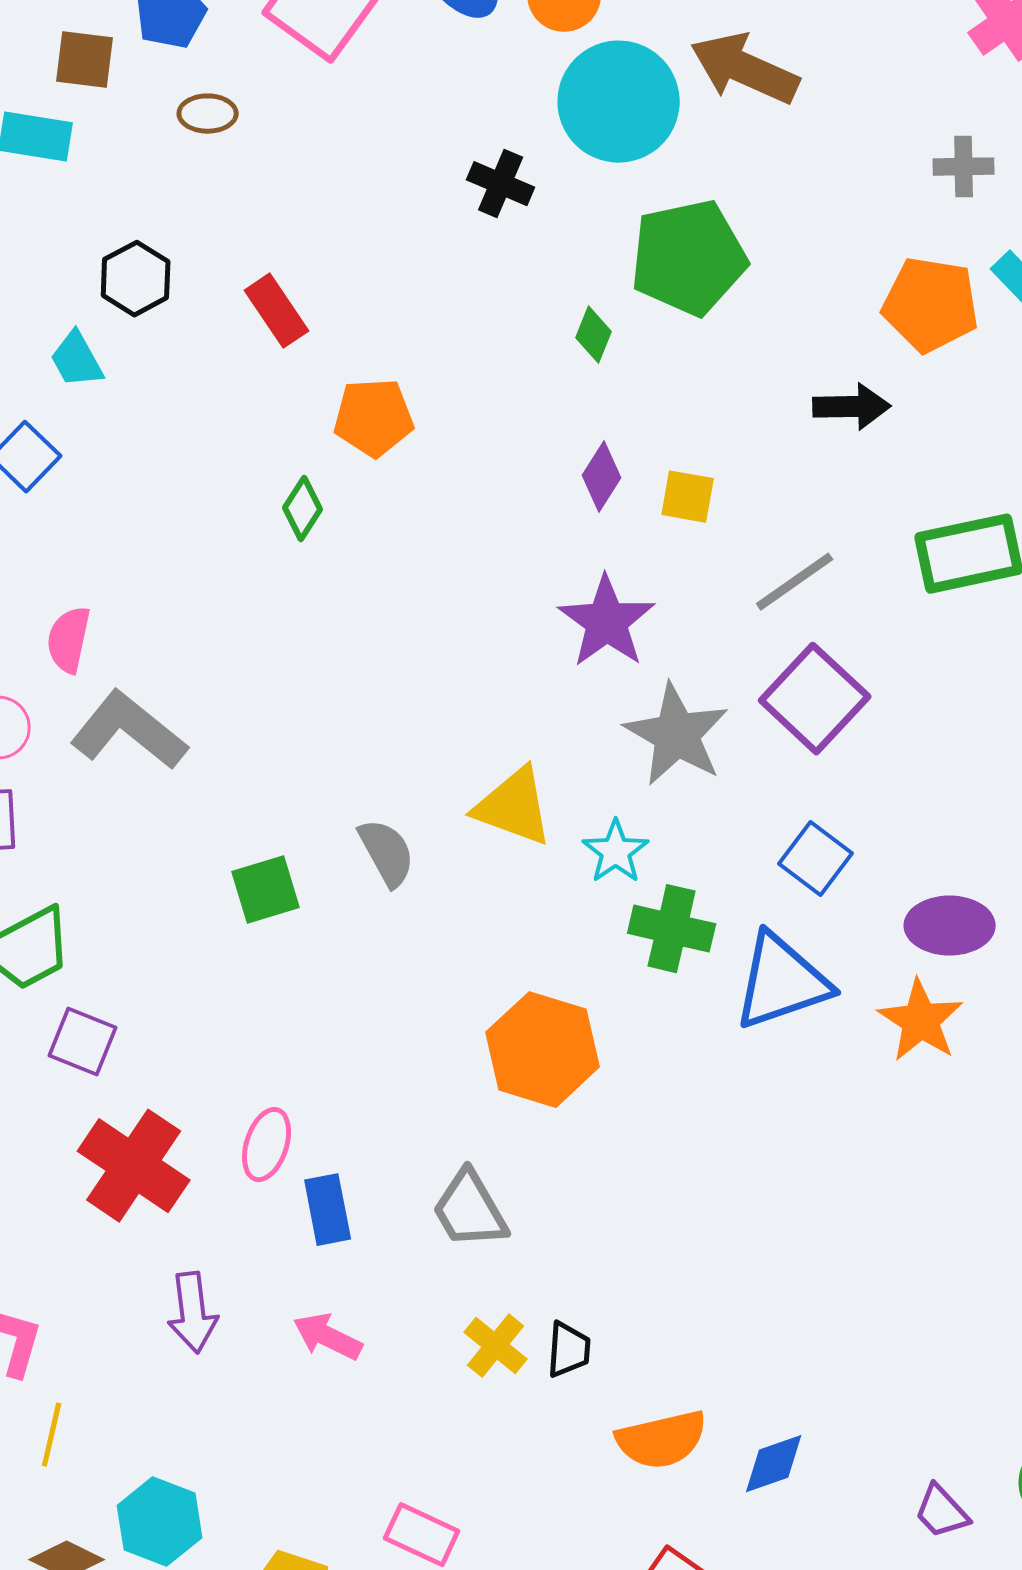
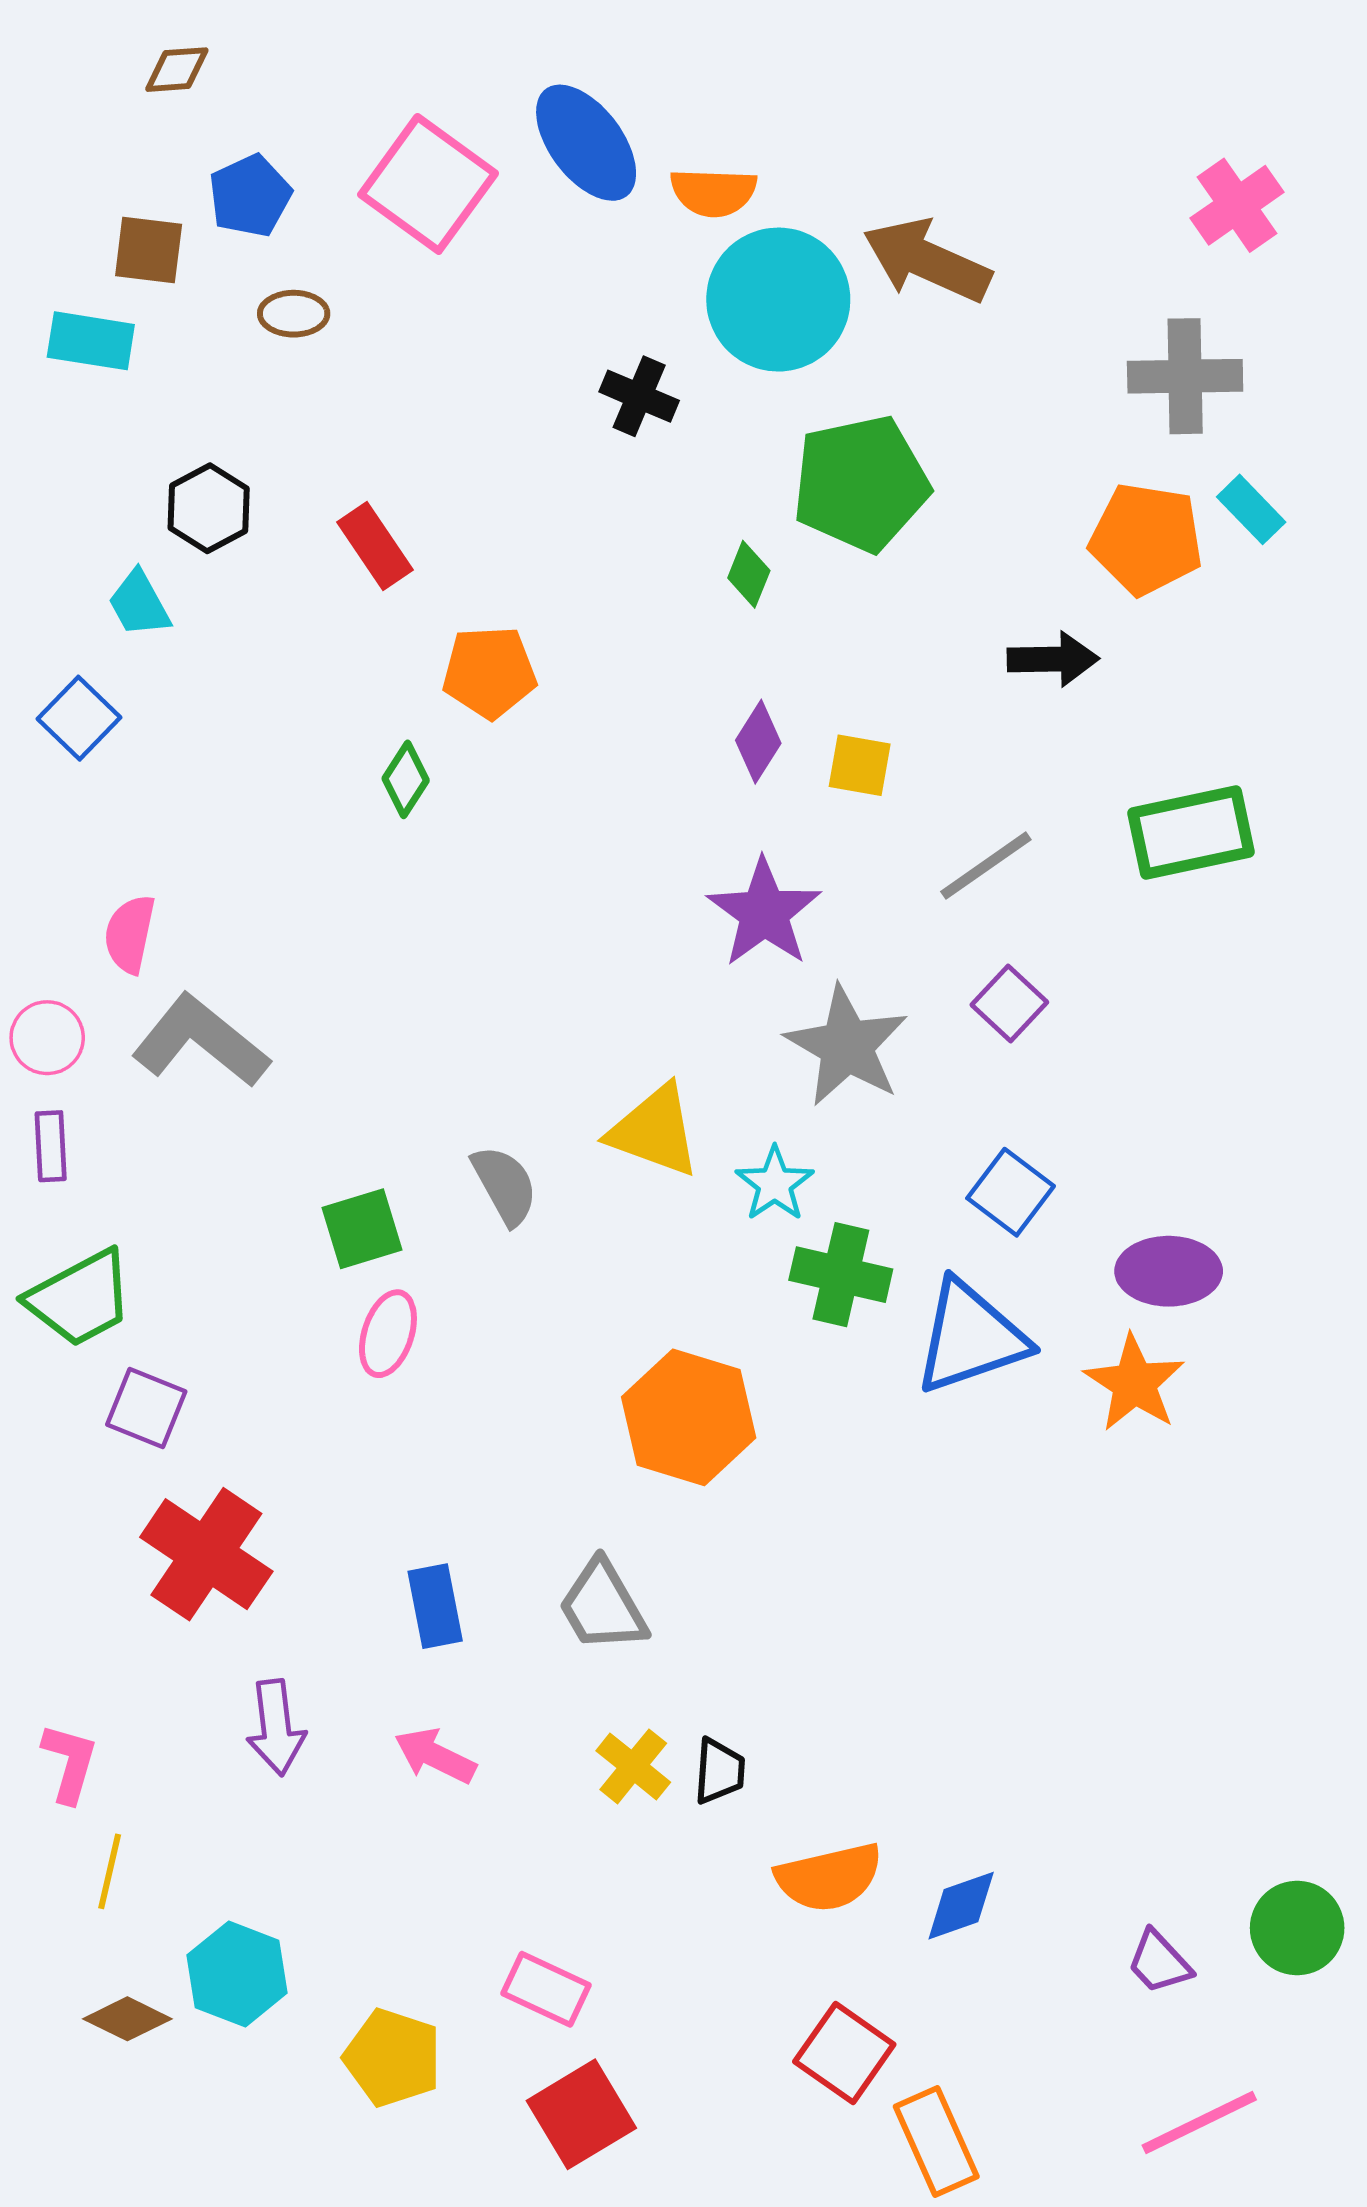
gray cross: (964, 167) -> (1185, 376), size x1.6
purple square: (815, 699) -> (1009, 1004), size x0.6
pink ellipse: (267, 1145) -> (388, 1334), moved

